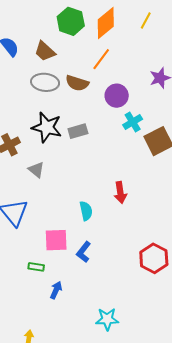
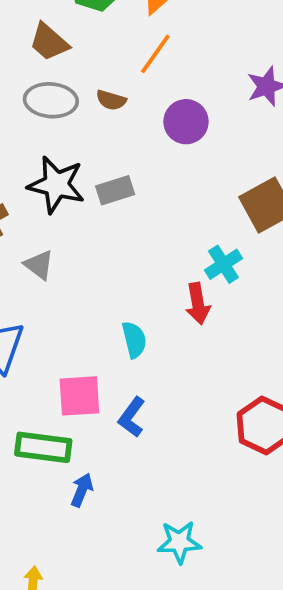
brown semicircle: (77, 83) -> (111, 100), size x0.7
cyan cross: (133, 122) -> (223, 264), moved
green rectangle: (36, 267) -> (43, 447), size x1.8

